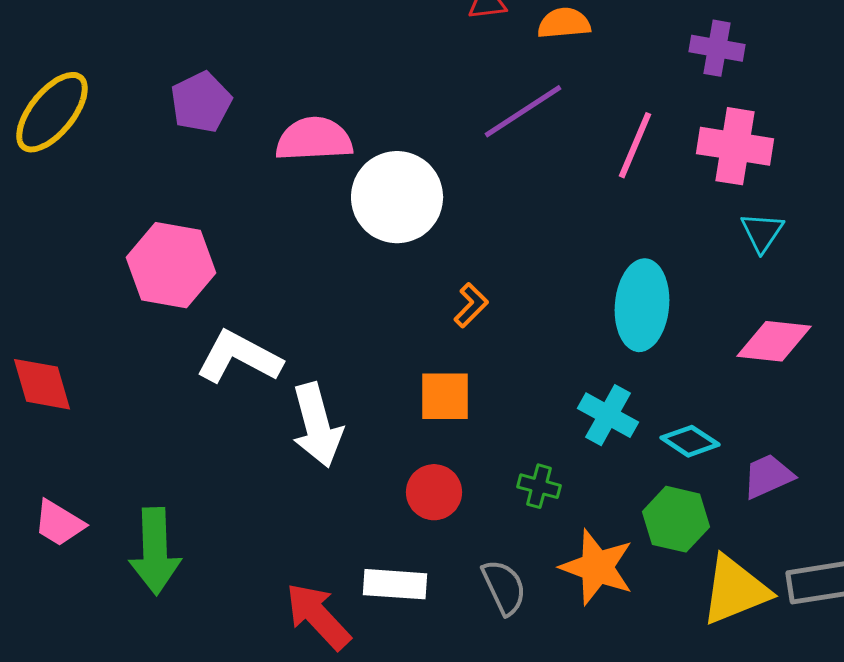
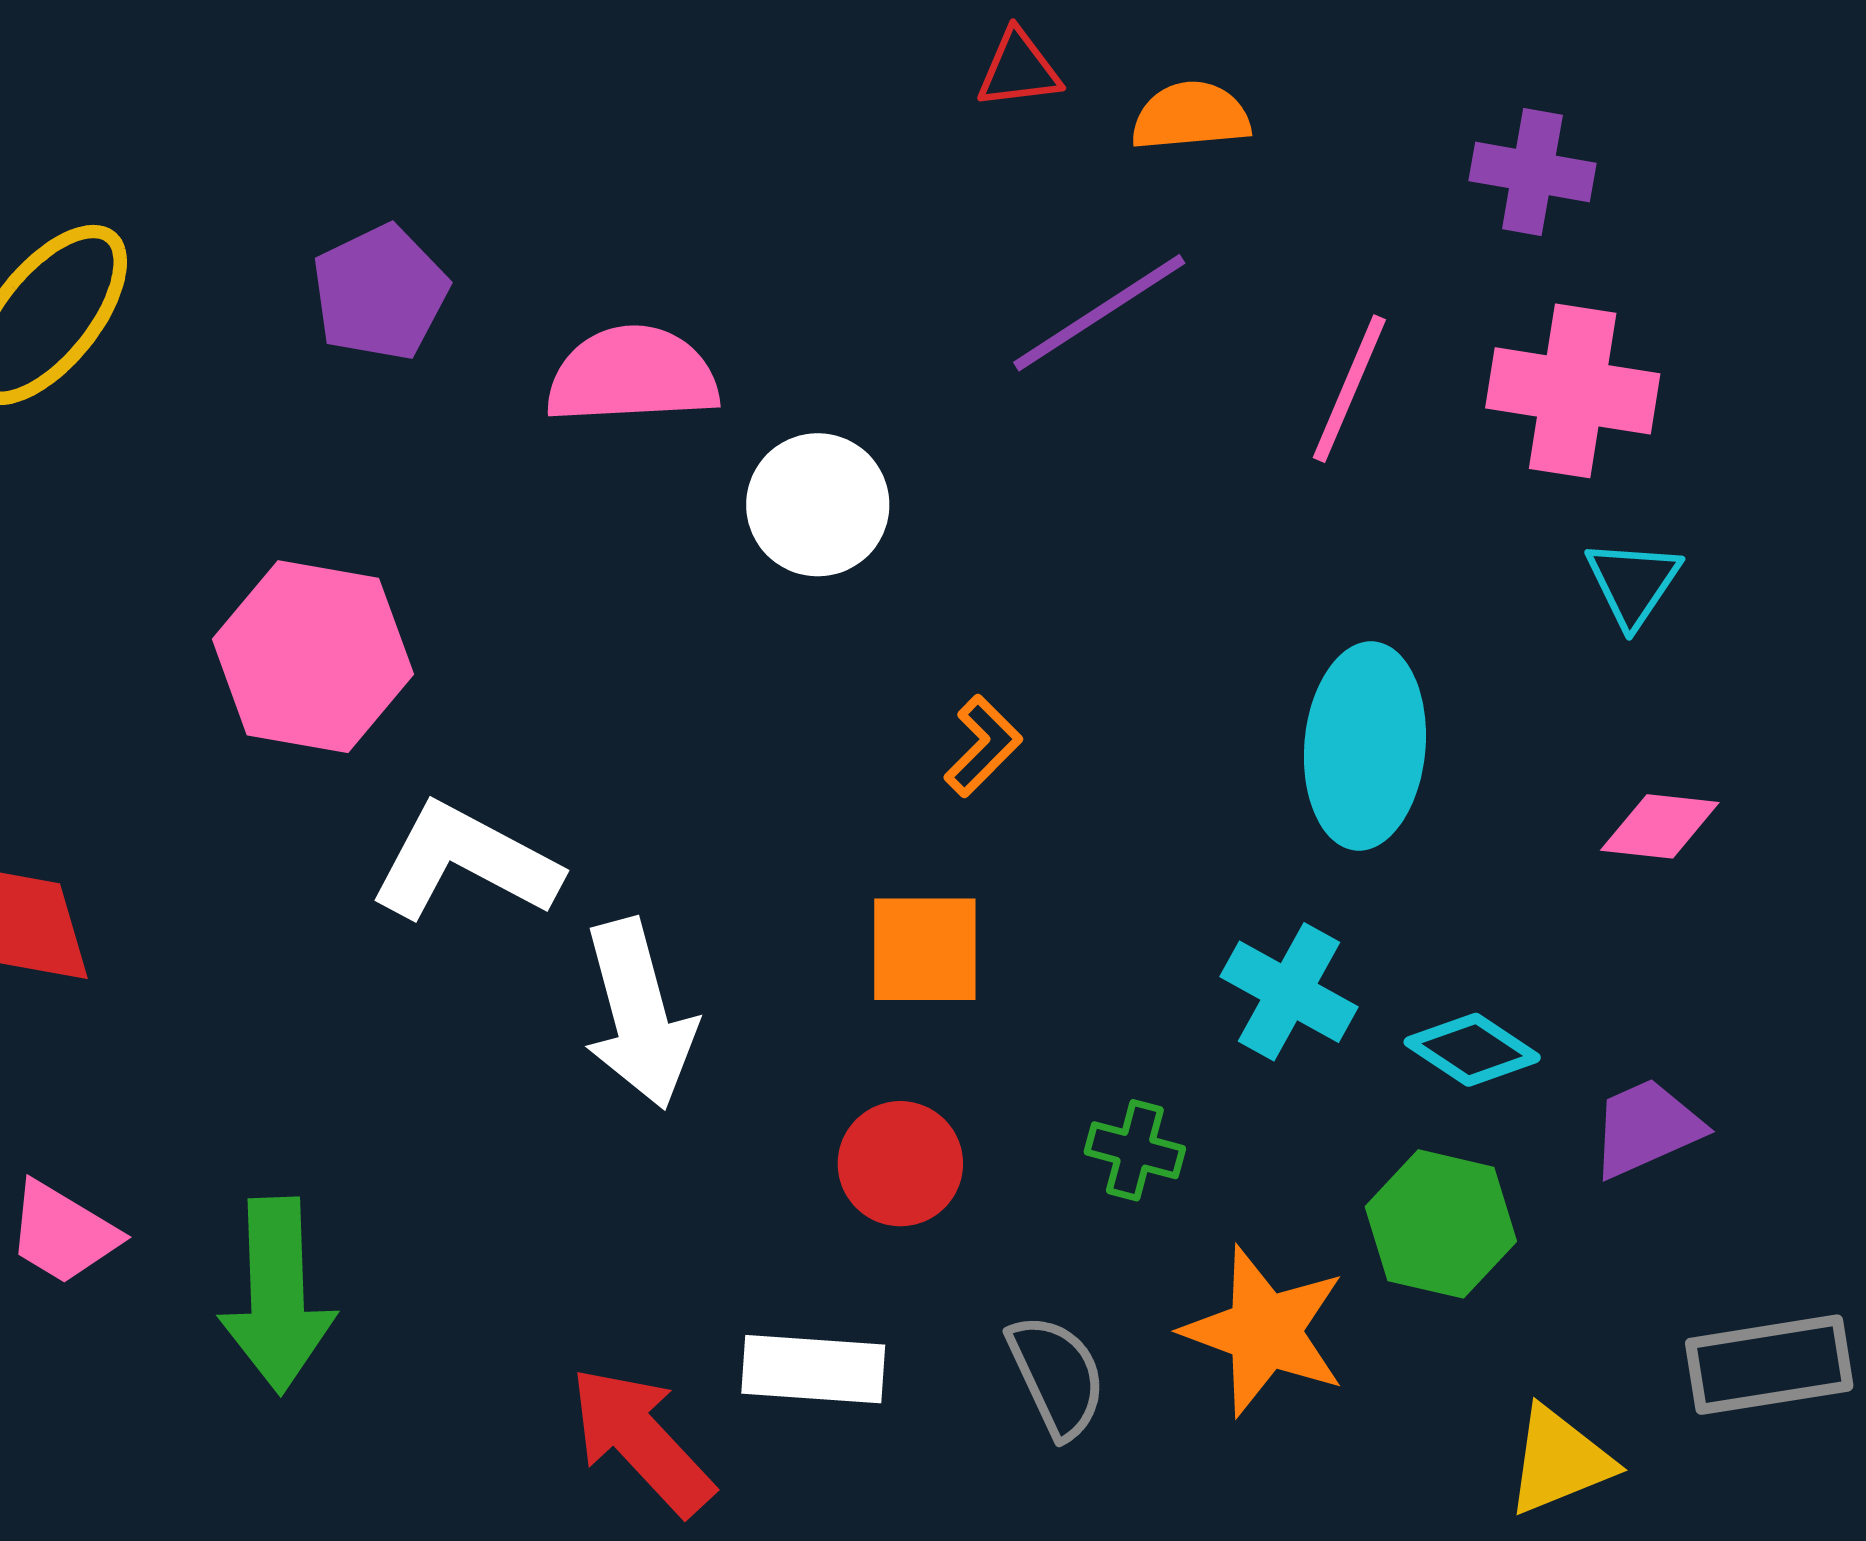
white circle: (397, 197) -> (818, 505), size x0.7
pink diamond: (774, 341) -> (1660, 826), size x0.7
yellow triangle: (735, 590) -> (1559, 1461), moved, size x0.7

